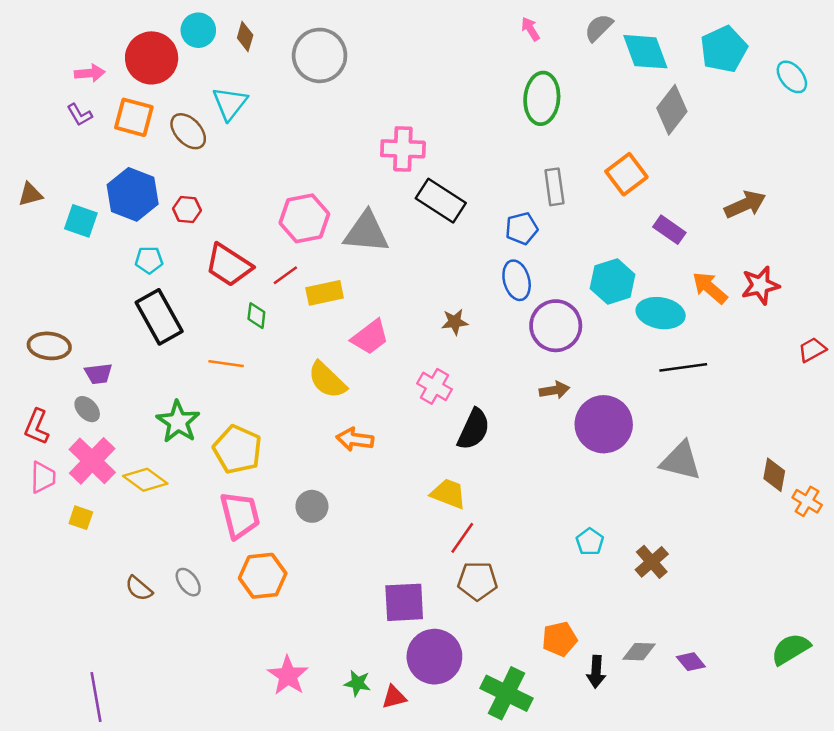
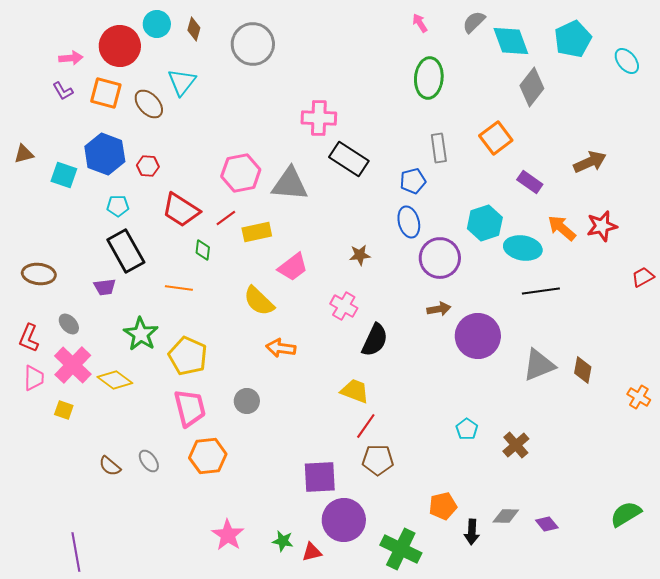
purple trapezoid: (99, 374) -> (105, 287), moved
gray triangle: (681, 461) -> (539, 365), turned -36
brown diamond: (774, 475) -> (583, 370), moved

